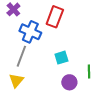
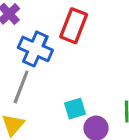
cyan square: (61, 58) -> (75, 109), moved

